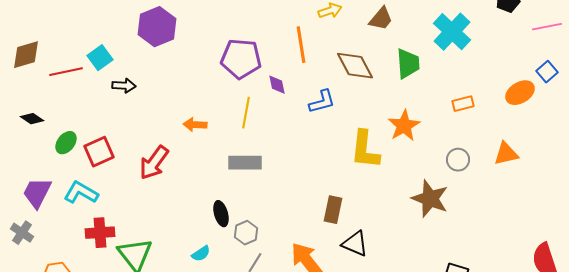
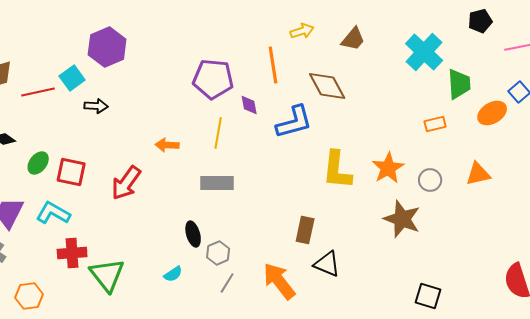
purple hexagon: (157, 27) -> (107, 47), moved
green trapezoid: (408, 64) -> (459, 84), moved
blue L-shape: (322, 102) -> (294, 122), size x1.4
orange star: (404, 126) -> (388, 168), moved
red square: (99, 152) -> (71, 172), turned 36

